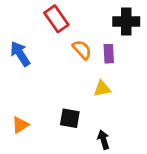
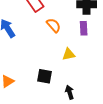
purple rectangle: (109, 54) -> (84, 28), moved

